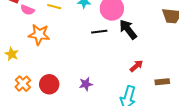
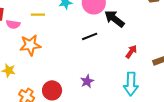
black line: (99, 32) -> (90, 36), moved

